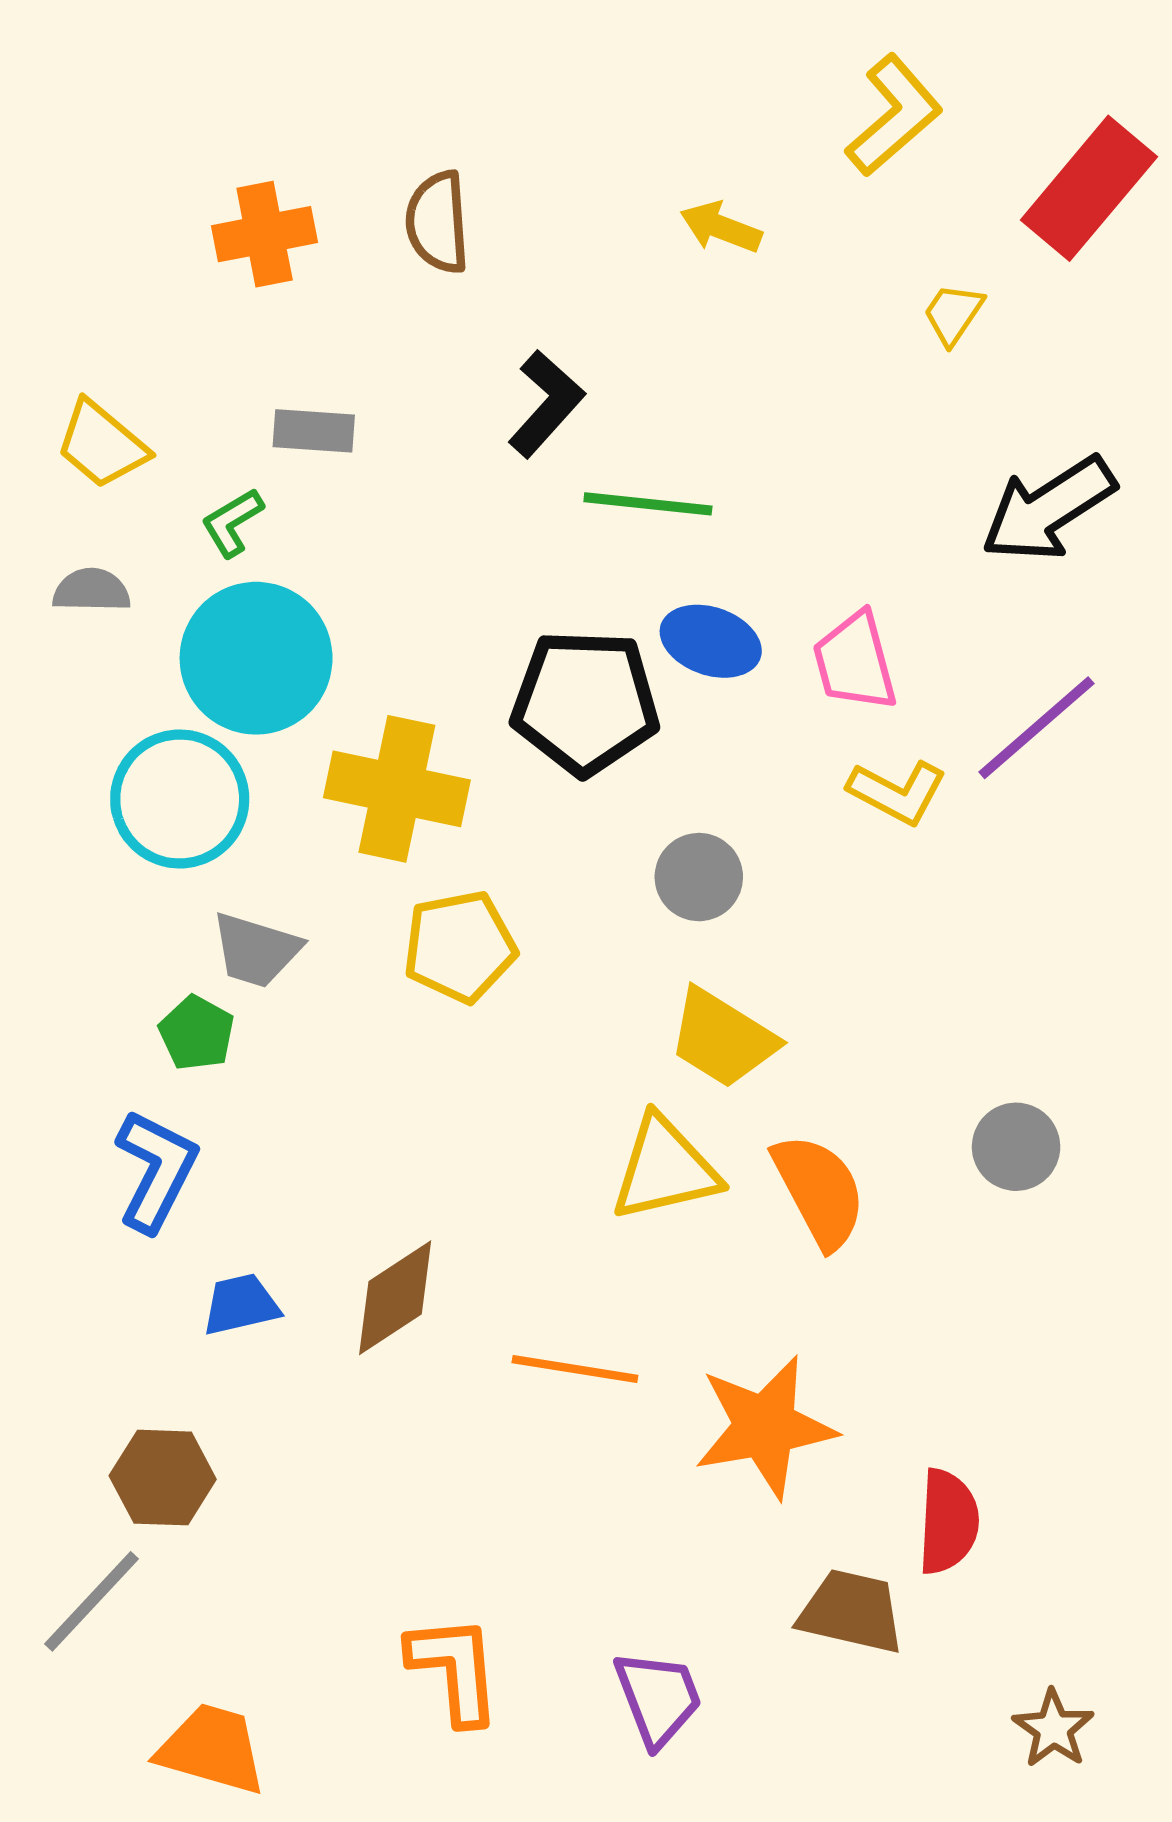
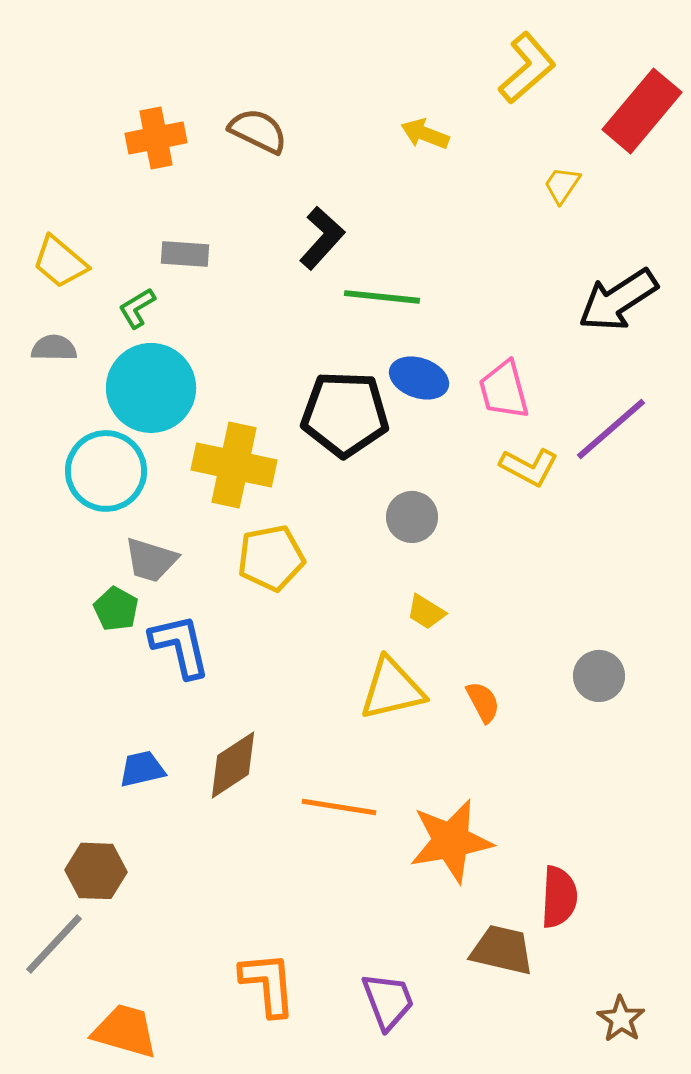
brown semicircle: (438, 222) -> (258, 131), turned 120
yellow trapezoid: (723, 1038) -> (426, 612), size x0.6
blue L-shape: (156, 1171) -> (180, 646), moved, turned -40
orange semicircle: (819, 1191) -> (483, 702), size x0.6

